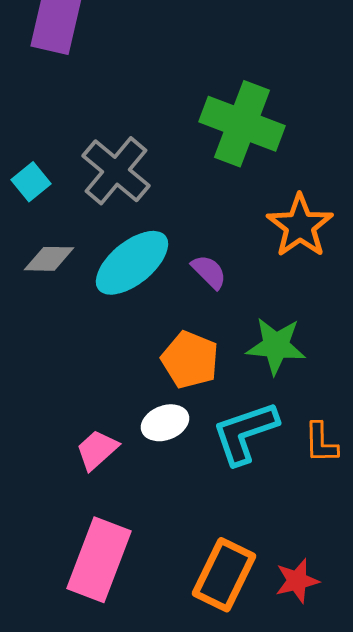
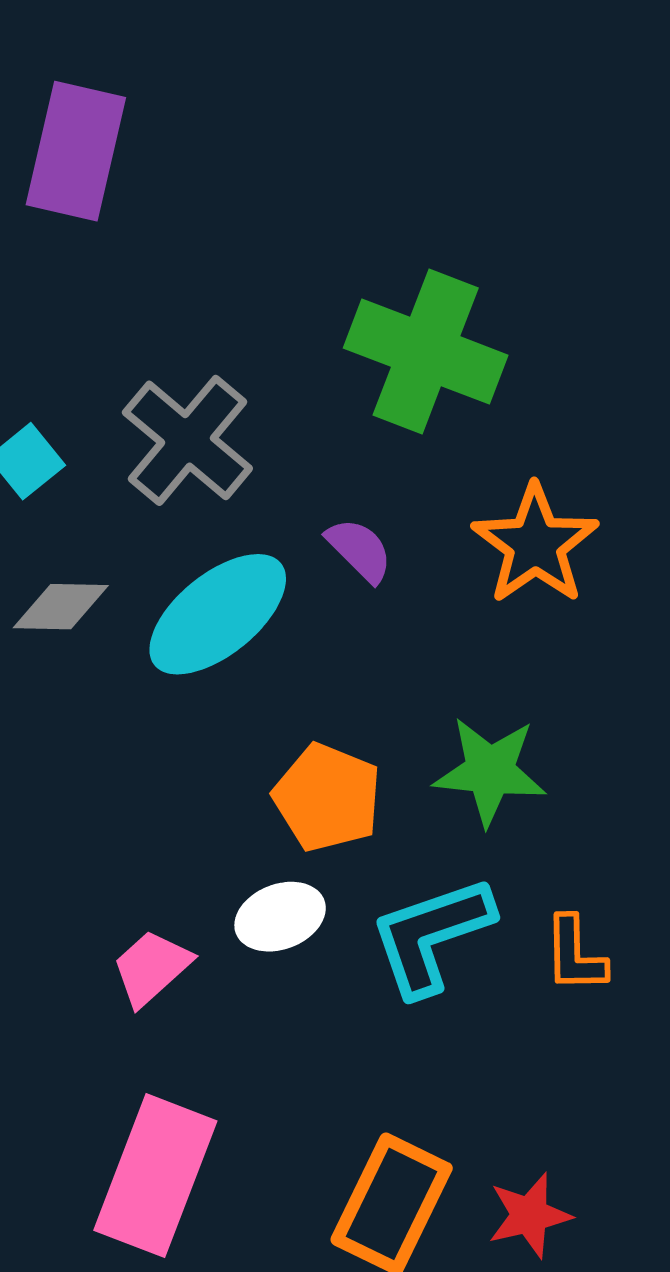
purple semicircle: (209, 272) -> (359, 550), moved

